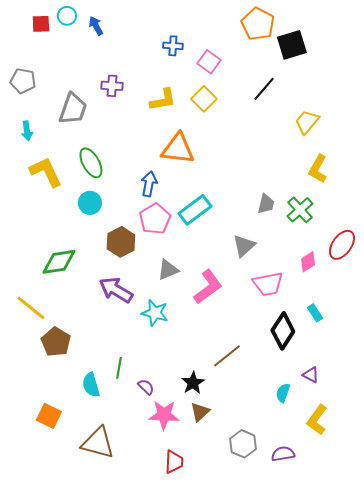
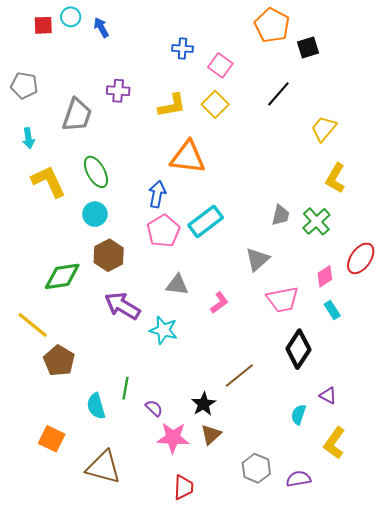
black square: (292, 45) -> (308, 47), size x0.7
brown hexagon: (121, 242) -> (109, 255), moved
gray triangle: (168, 270) -> (177, 285), turned 30
pink L-shape: (208, 287) -> (219, 303), size x0.6
cyan rectangle: (315, 313) -> (332, 310), moved

